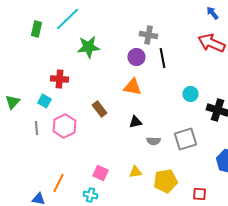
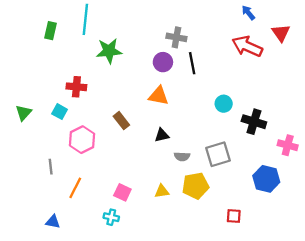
cyan line: (67, 19) -> (85, 19), turned -40
gray line: (36, 128) -> (51, 167), moved
yellow pentagon: (165, 181) -> (196, 186), moved
orange line: (58, 183) -> (75, 188), moved

